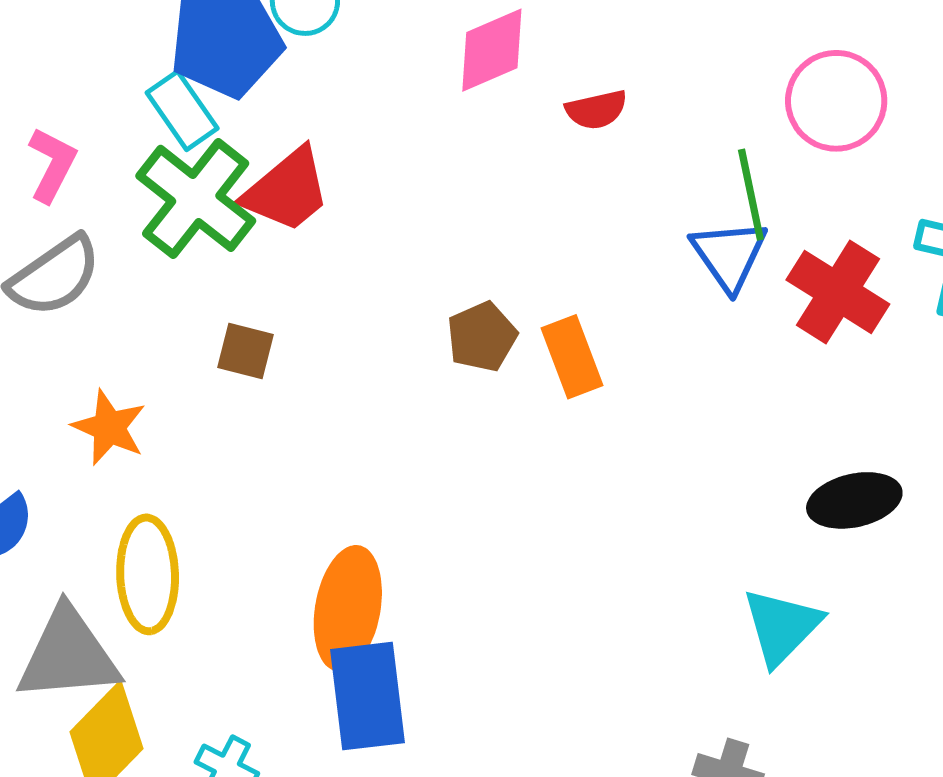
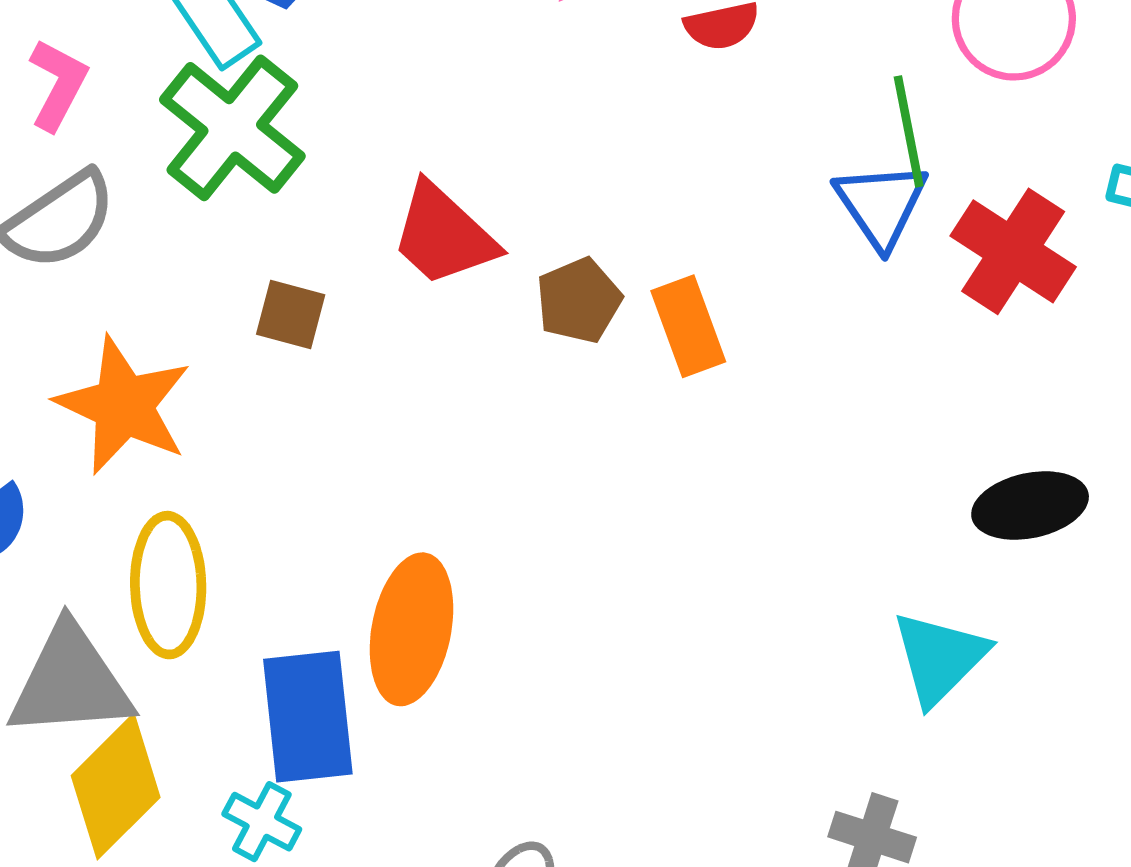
red trapezoid: (287, 190) -> (444, 235), moved, turned 82
orange star: (109, 427) -> (124, 405), size x1.5
blue rectangle: (367, 696) -> (308, 717), moved

